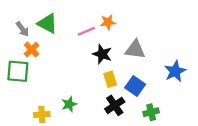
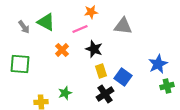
orange star: (108, 22) -> (91, 12), moved
orange cross: (32, 50) -> (62, 50), moved
gray triangle: (135, 50) -> (123, 26), moved
green cross: (151, 112) -> (167, 86), moved

